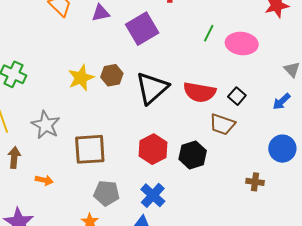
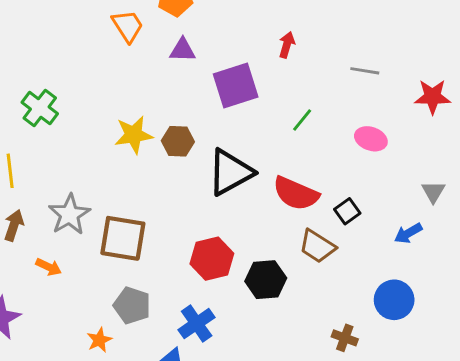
green line: (209, 33) -> (302, 120), moved
pink ellipse: (242, 44) -> (371, 139), size x0.7
gray star: (46, 125) -> (69, 214), moved

